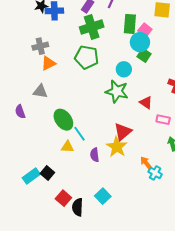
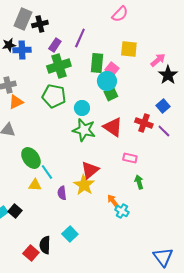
green square: (144, 55) -> (111, 94), turned 32
cyan circle: (124, 69) -> (82, 108), moved
red triangle: (146, 103) -> (113, 127), moved, size x1.5
red square: (63, 198) -> (31, 253), moved

